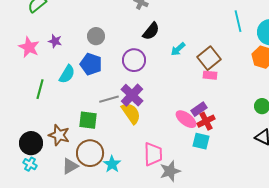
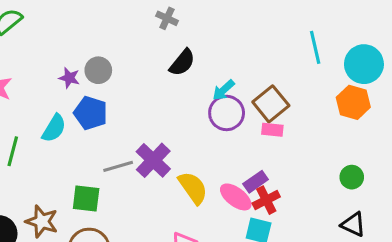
purple star: (55, 41) -> (69, 78), moved
purple circle: (134, 60) -> (227, 113), moved
yellow semicircle: (131, 113) -> (193, 188), moved

